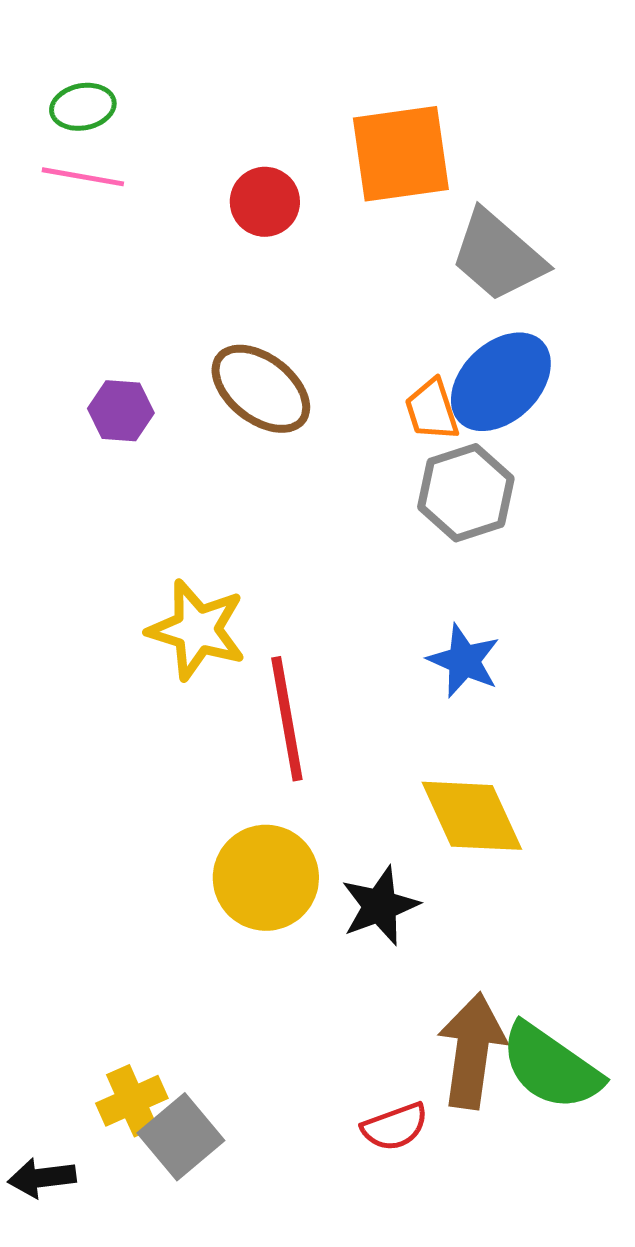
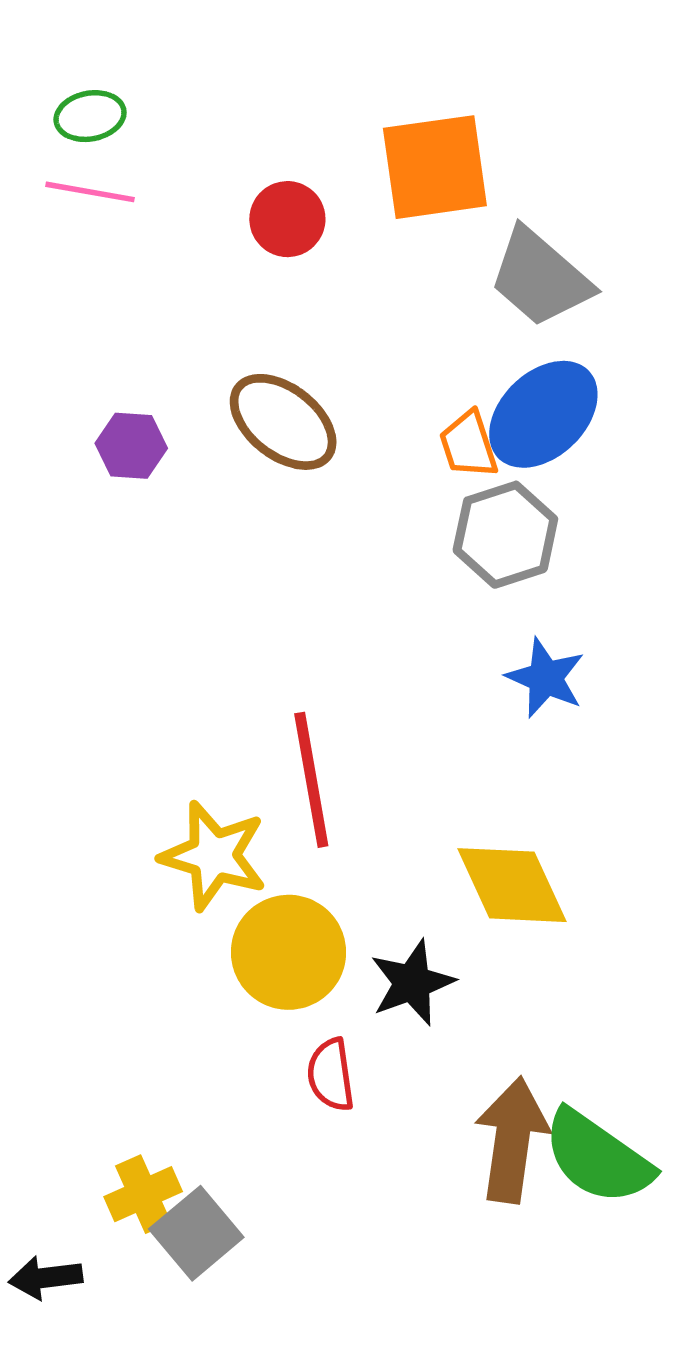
yellow star: (197, 630) -> (214, 856), moved
blue star: (464, 661) -> (546, 678), moved
red semicircle: (395, 1127) -> (331, 1075), moved, turned 102

